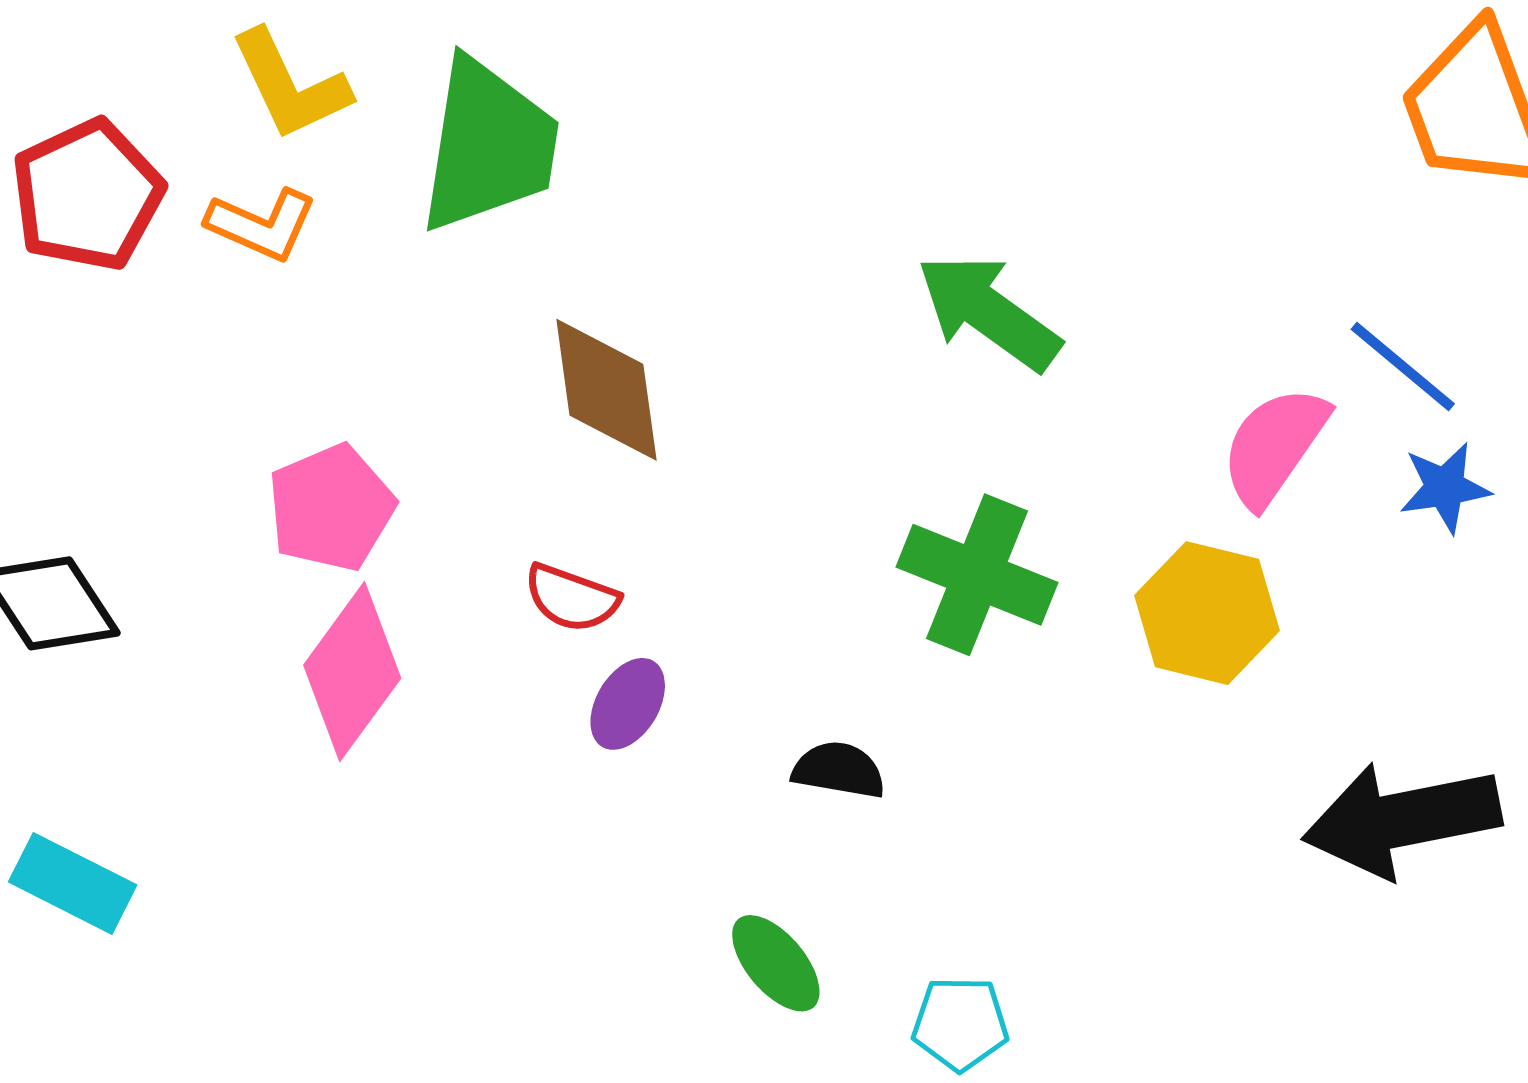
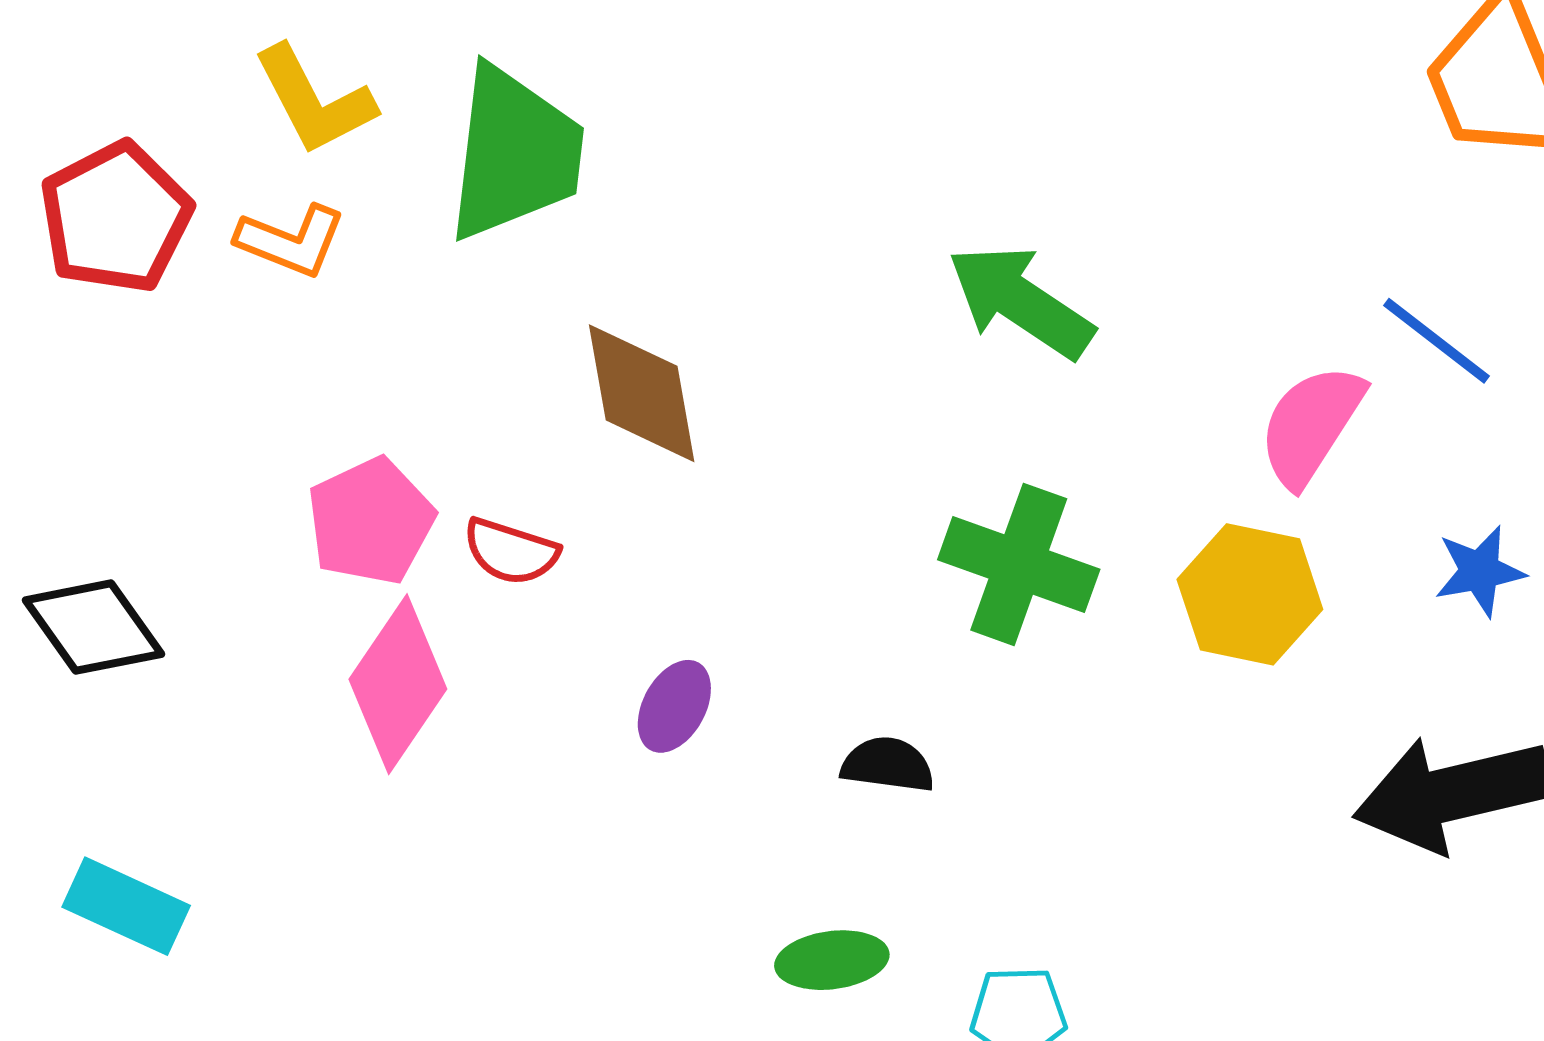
blue star: (1445, 488) -> (1480, 571), moved
red semicircle: (572, 598) -> (511, 551), moved
green ellipse: (776, 963) -> (832, 960), turned -55

